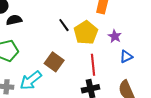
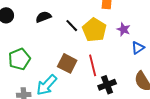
black semicircle: (14, 20) -> (43, 17), moved
red line: (93, 65) -> (93, 65), moved

